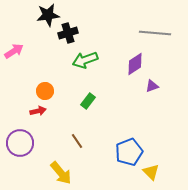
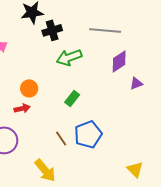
gray line: (155, 33) -> (105, 30), moved
blue pentagon: (129, 152) -> (88, 134), moved

